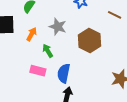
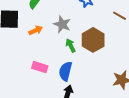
orange arrow: (32, 34) -> (36, 30), turned 32
green arrow: (48, 51) -> (71, 45), moved

